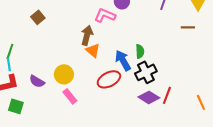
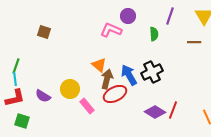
brown square: (38, 17) -> (44, 32), turned -32
brown arrow: (87, 35) -> (107, 79), moved
green semicircle: (140, 51) -> (154, 34), moved
black cross: (146, 72) -> (152, 72), moved
pink rectangle: (70, 96) -> (87, 106), moved

